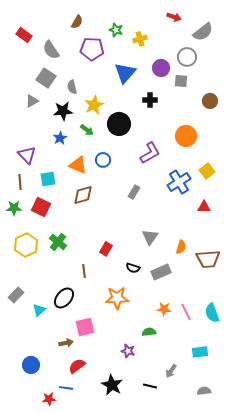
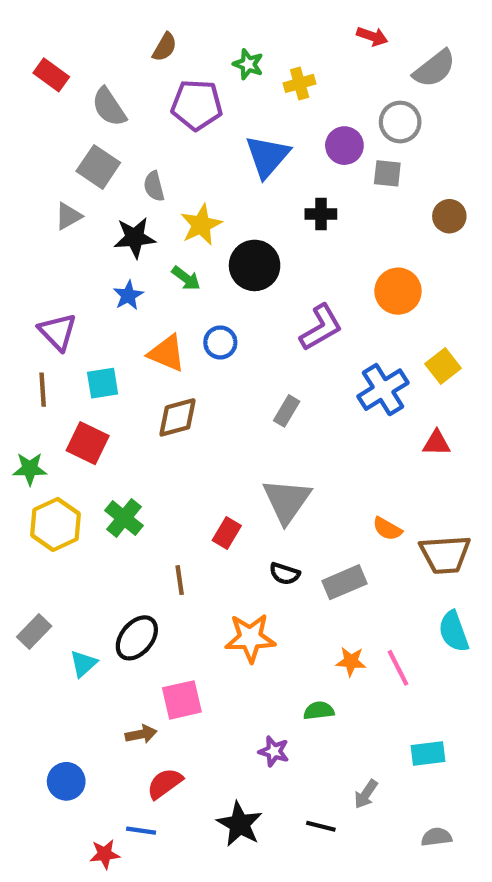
green star: (14, 208) -> (30, 469), moved
gray triangle: (150, 237) -> (287, 501), moved, size x1.4
orange semicircle: (181, 247) -> (387, 529), turned 104
cyan semicircle: (212, 313) -> (454, 631), moved

